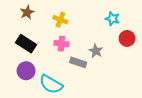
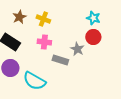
brown star: (27, 12) -> (19, 17), moved
red circle: (127, 38) -> (93, 37), moved

